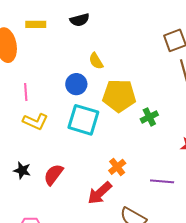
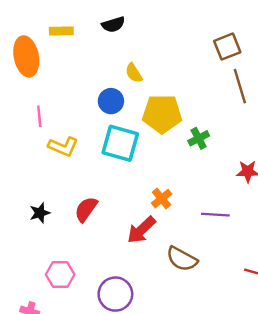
pink line: (26, 92) -> (39, 116), moved
black star: (22, 170) -> (40, 213), moved, turned -30

